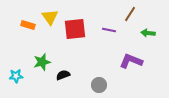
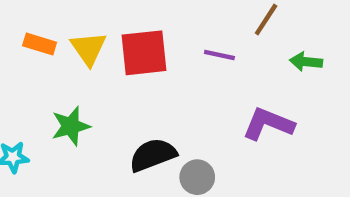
yellow triangle: (50, 17) -> (88, 48), moved
black semicircle: (63, 75) -> (153, 155), moved, size x1.5

